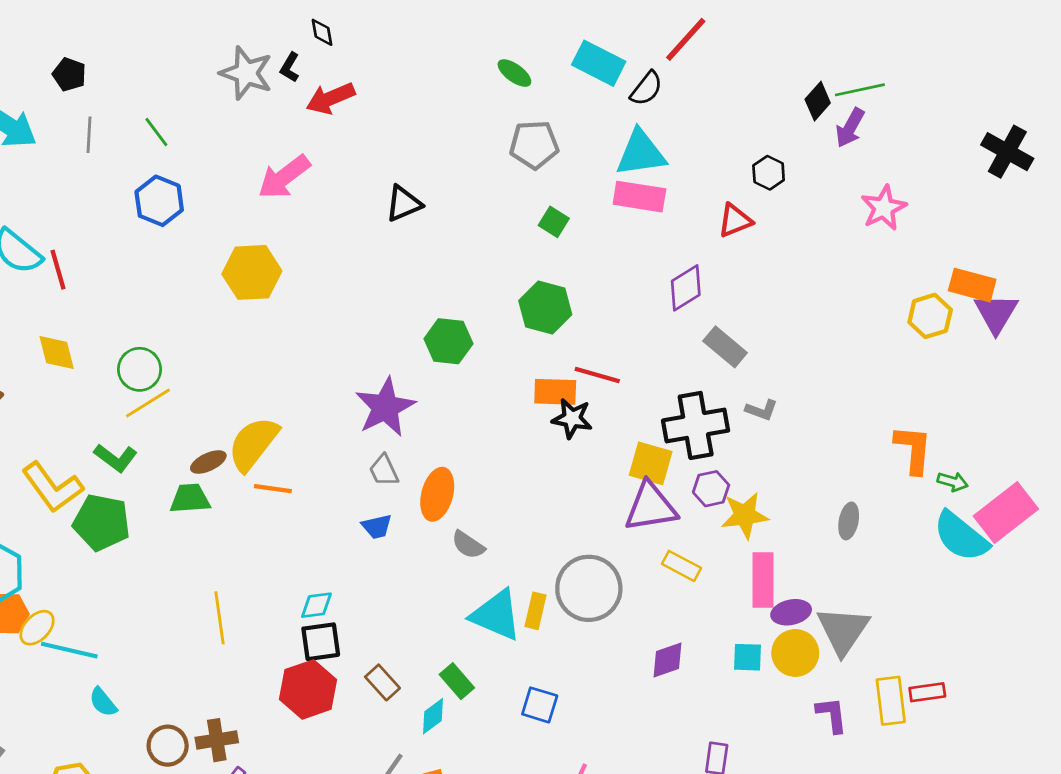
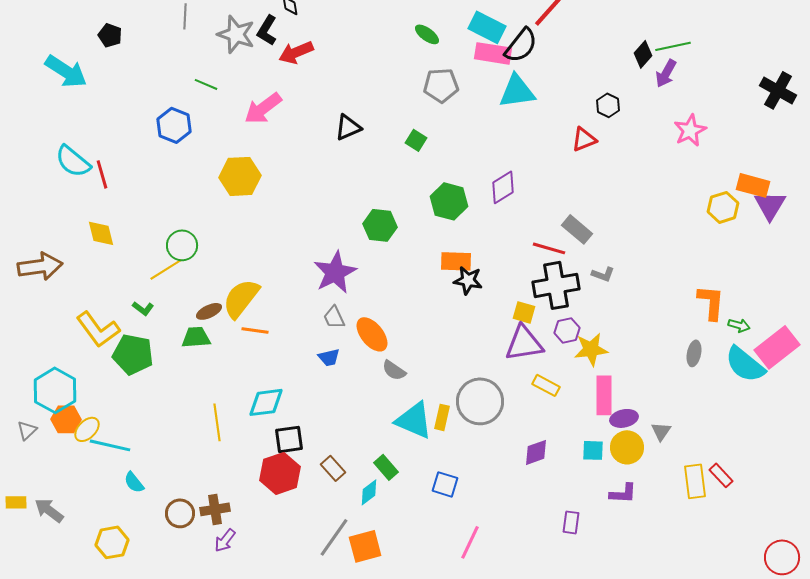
black L-shape: (290, 67) -> (267, 30), size x1.4
black semicircle: (646, 88) -> (521, 45), size x1.4
green line: (156, 132) -> (206, 84), moved, turned -30
gray line: (89, 135) -> (185, 16), moved
pink rectangle: (639, 197) -> (493, 53), moved
green square: (554, 222) -> (416, 140), moved
purple diamond: (686, 288) -> (503, 187), moved
green circle: (140, 369) -> (182, 245), moved
red line: (597, 375) -> (549, 248), moved
green L-shape: (116, 458) -> (143, 308), size x0.7
yellow square: (651, 463) -> (524, 312), size x0.7
orange ellipse: (437, 494) -> (372, 334), turned -54
gray ellipse: (849, 521) -> (694, 353), moved
cyan diamond: (316, 605) -> (266, 402), moved, size x1.5
gray triangle: (843, 630) -> (661, 431), size x0.5
red rectangle: (927, 692) -> (721, 475), turned 55
purple L-shape: (832, 715) -> (623, 493), moved, turned 100

